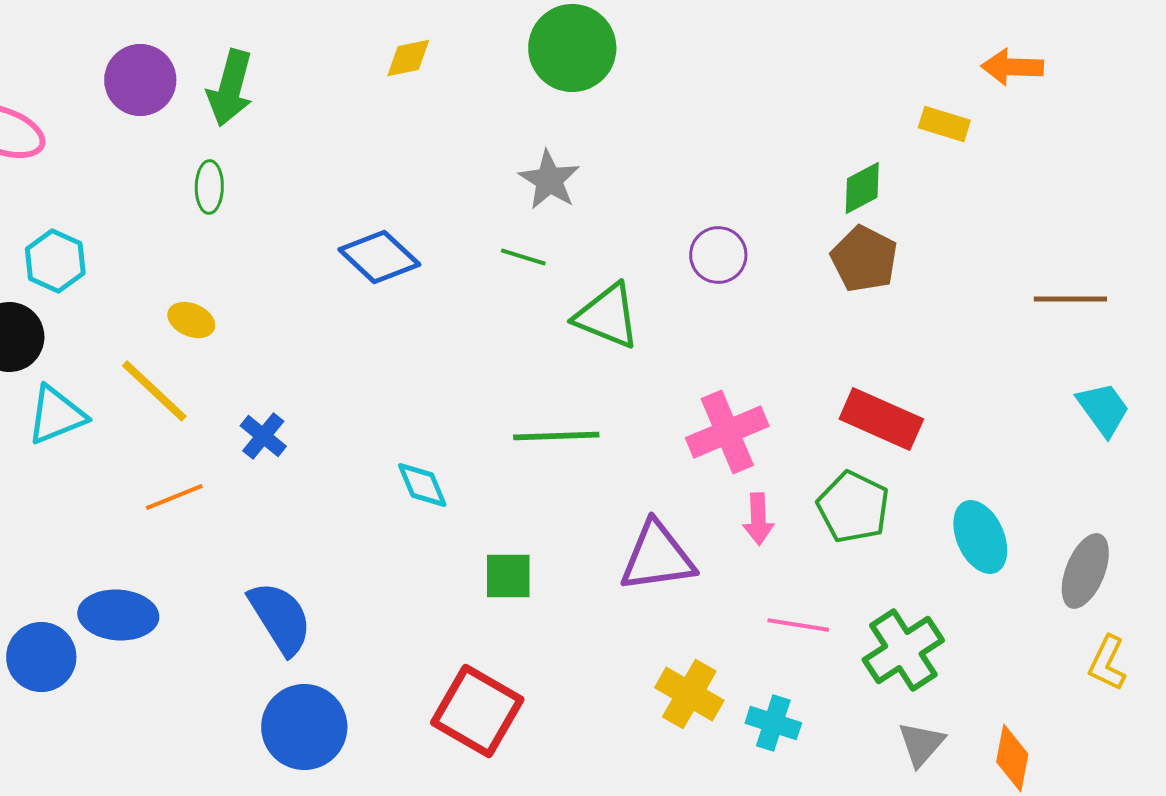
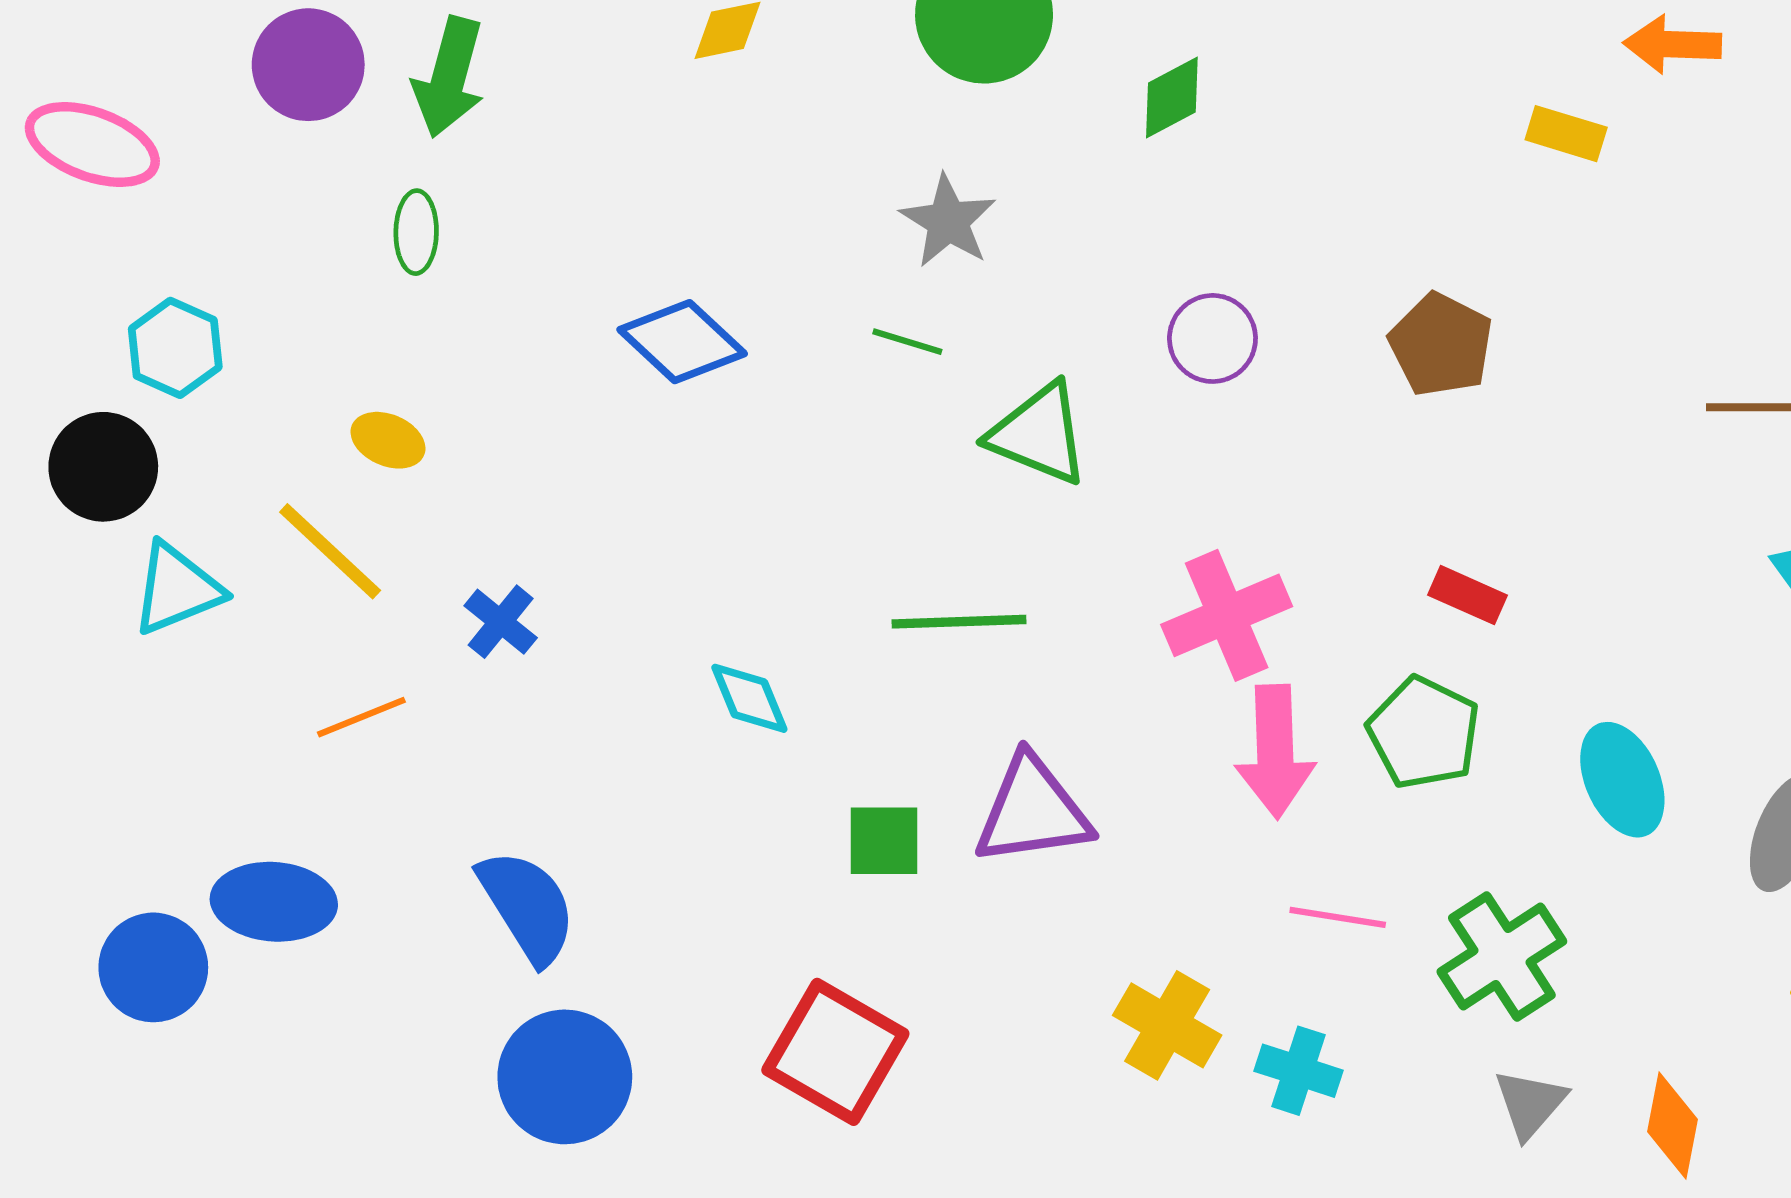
green diamond: (862, 188) -> (1172, 98), moved
red rectangle: (881, 419) -> (1467, 595), size x0.6
pink arrow: (758, 519) -> (1275, 752), size x1.6
purple triangle: (657, 557) -> (1033, 811), moved

